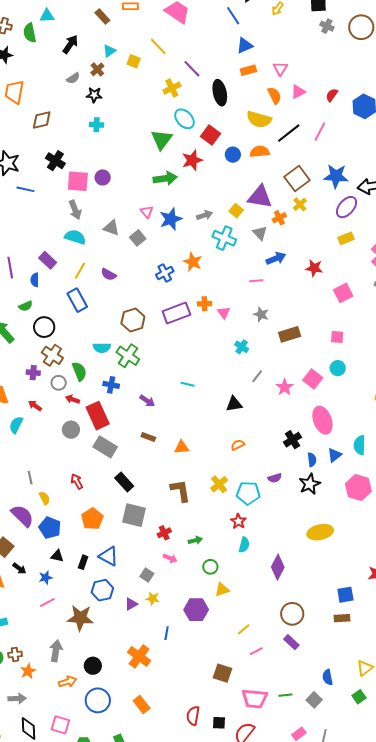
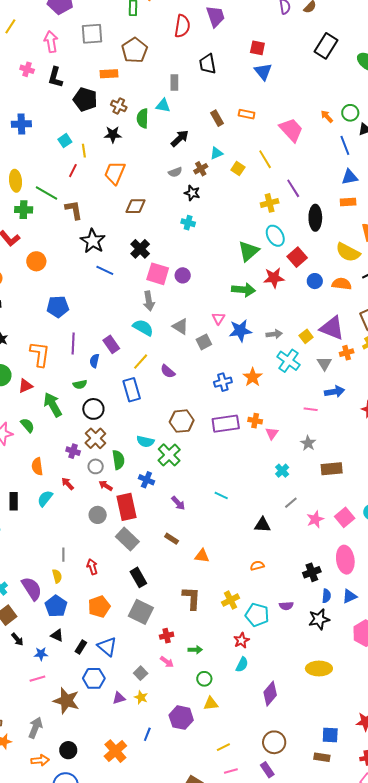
gray line: (30, 478) -> (63, 555), moved

